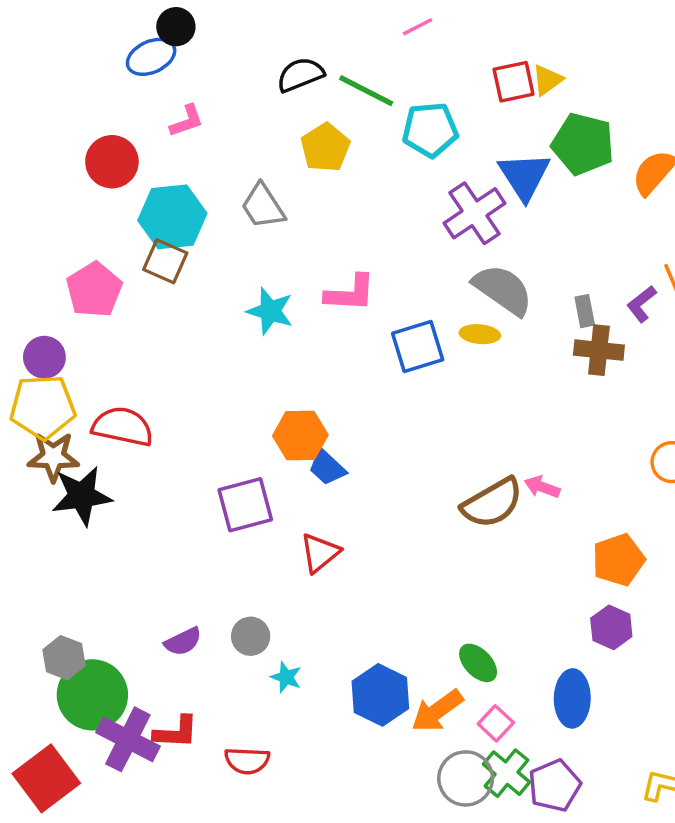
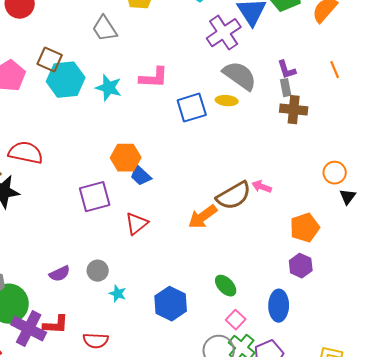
cyan hexagon: (172, 217) -> (66, 80), moved
purple L-shape: (642, 304) -> (287, 70), moved, turned -70
orange arrow: (437, 711) -> (203, 217), moved

